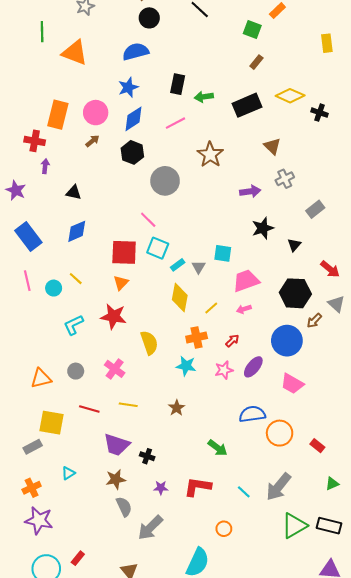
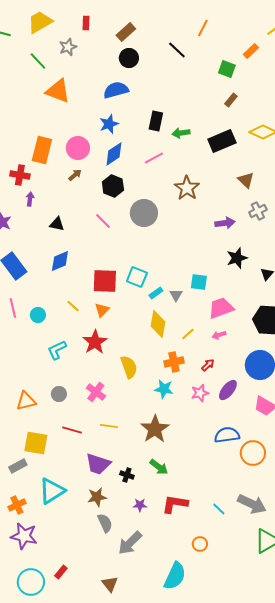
green line: (42, 32) -> (38, 61), moved, turned -42
pink line: (148, 220) -> (103, 221), moved
yellow line: (76, 279) -> (73, 306), moved
red star: (114, 316) -> (95, 342), turned 30
brown star: (177, 408) -> (155, 429), size x1.8
green arrow: (218, 448) -> (159, 467), moved
cyan triangle: (68, 473) -> (52, 491), size x2.0
gray arrow: (279, 487) -> (252, 504), turned -104

